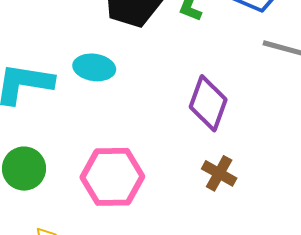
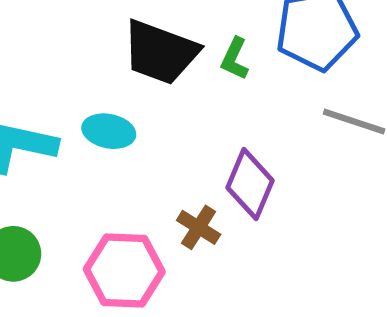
brown cross: (219, 173) -> (199, 227), moved

